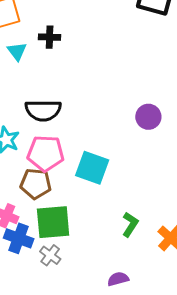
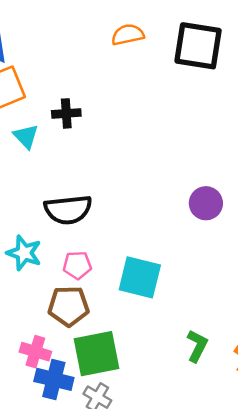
pink pentagon: (46, 153) -> (77, 265), size x0.6

